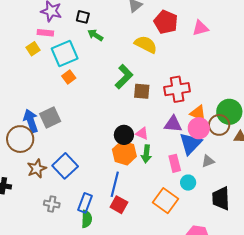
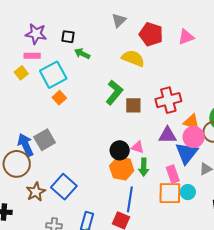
blue line: (115, 184) -> (130, 199), moved
orange square: (165, 201) -> (170, 193), moved, turned -30

